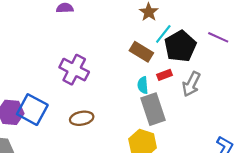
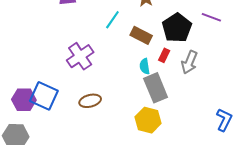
cyan line: (163, 34) -> (112, 20), moved
purple cross: (74, 70) -> (80, 56), turned 32
red rectangle: (165, 75) -> (164, 55), turned -40

